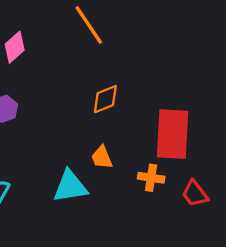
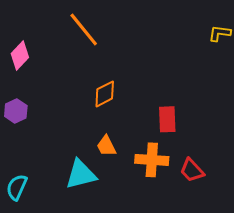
red rectangle: (173, 134) -> (167, 119), size x0.6
orange cross: (151, 178) -> (152, 160), size x1.4

